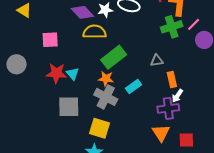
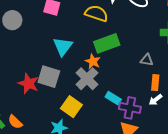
red star: (56, 73) -> (28, 84), moved
cyan triangle: (73, 74) -> (63, 46), size x1.5
cyan rectangle: (133, 86) -> (113, 98), moved, turned 49
purple cross: (168, 108) -> (130, 108), moved

